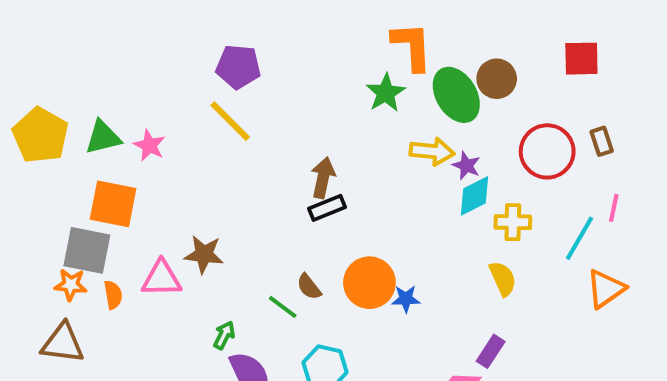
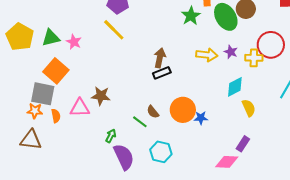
yellow arrow: (432, 151) -> (207, 55), moved
cyan diamond: (474, 196) -> (235, 87), moved
orange square: (113, 204) -> (56, 71), turned 30
yellow cross: (513, 222) -> (254, 58), moved

